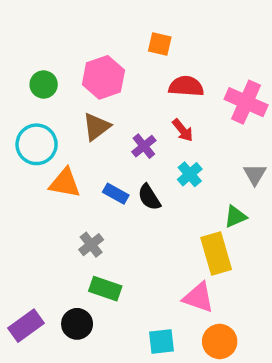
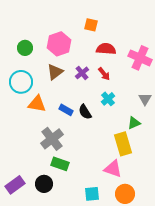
purple cross: (144, 146) -> (82, 73), moved
gray cross: (91, 245) -> (52, 139), size x1.6

